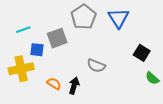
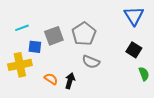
gray pentagon: (84, 17) -> (84, 34), moved
blue triangle: (118, 18) -> (134, 16), moved
green semicircle: (152, 78) -> (144, 74), turned -152

